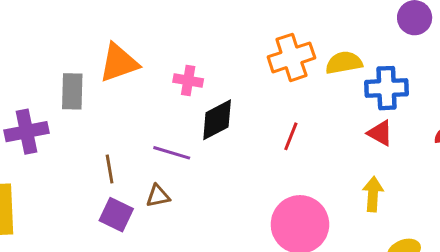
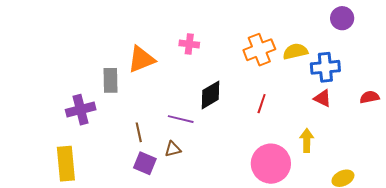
pink cross: (188, 80) -> (189, 44), moved
yellow arrow: (373, 194) -> (307, 140), moved

